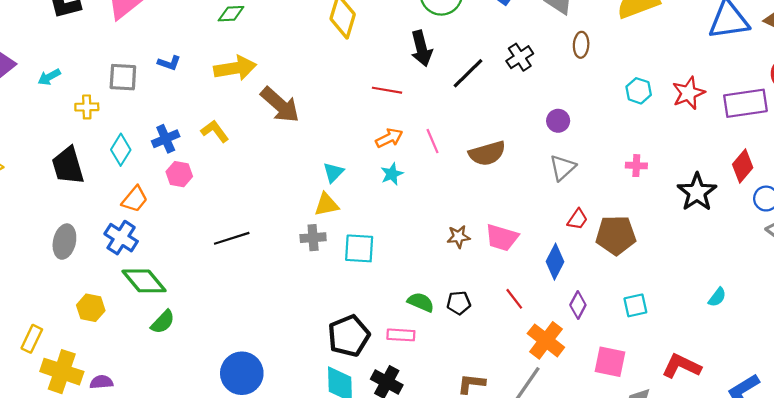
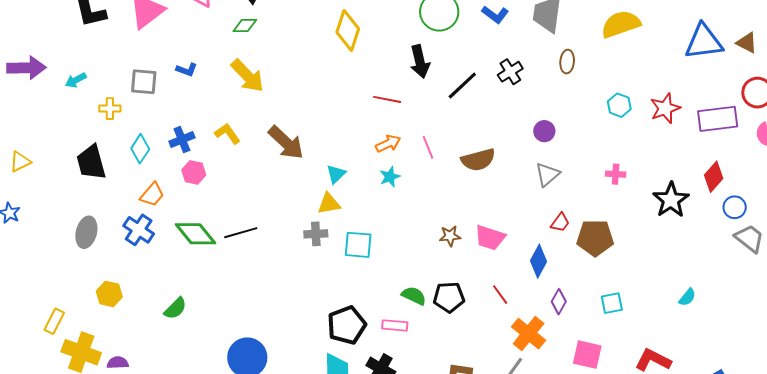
yellow arrow: (235, 68) -> (247, 76), turned 54
brown arrow: (280, 105) -> (286, 143), moved
green diamond: (144, 281) -> (196, 234), moved
black pentagon: (459, 303) -> (449, 297), size x1.4

